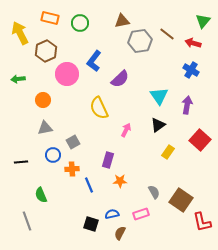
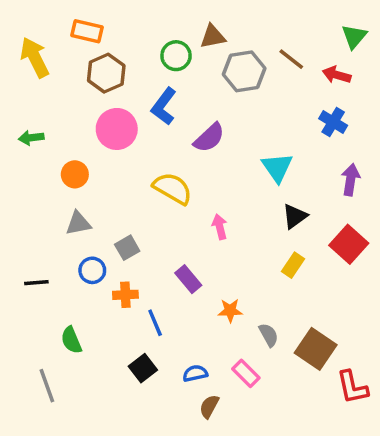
green circle: (80, 23) -> (176, 56), moved
brown hexagon: (46, 51) -> (106, 73), moved
purple arrow: (187, 105) -> (351, 180), moved
yellow semicircle: (99, 108) -> (173, 188), turned 145
black triangle: (158, 125) -> (295, 216), moved
pink arrow: (126, 130) -> (220, 227), turned -40
purple rectangle: (108, 160) -> (188, 279), turned -56
orange star: (120, 181) -> (230, 311), moved
pink rectangle: (141, 214) -> (246, 373), turned 63
black square: (91, 224) -> (143, 368), moved, turned 35

